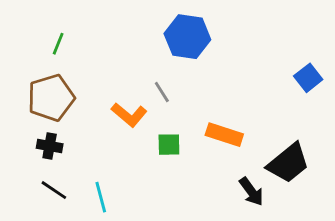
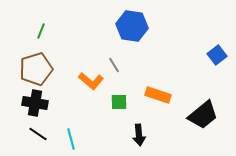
black cross: (50, 146) -> (35, 103), size x1.4
black arrow: (251, 191) -> (139, 135), moved, turned 30

